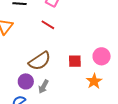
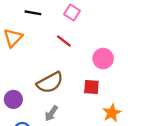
pink circle: (102, 56) -> (103, 58), moved
purple circle: (26, 81) -> (13, 99), moved

